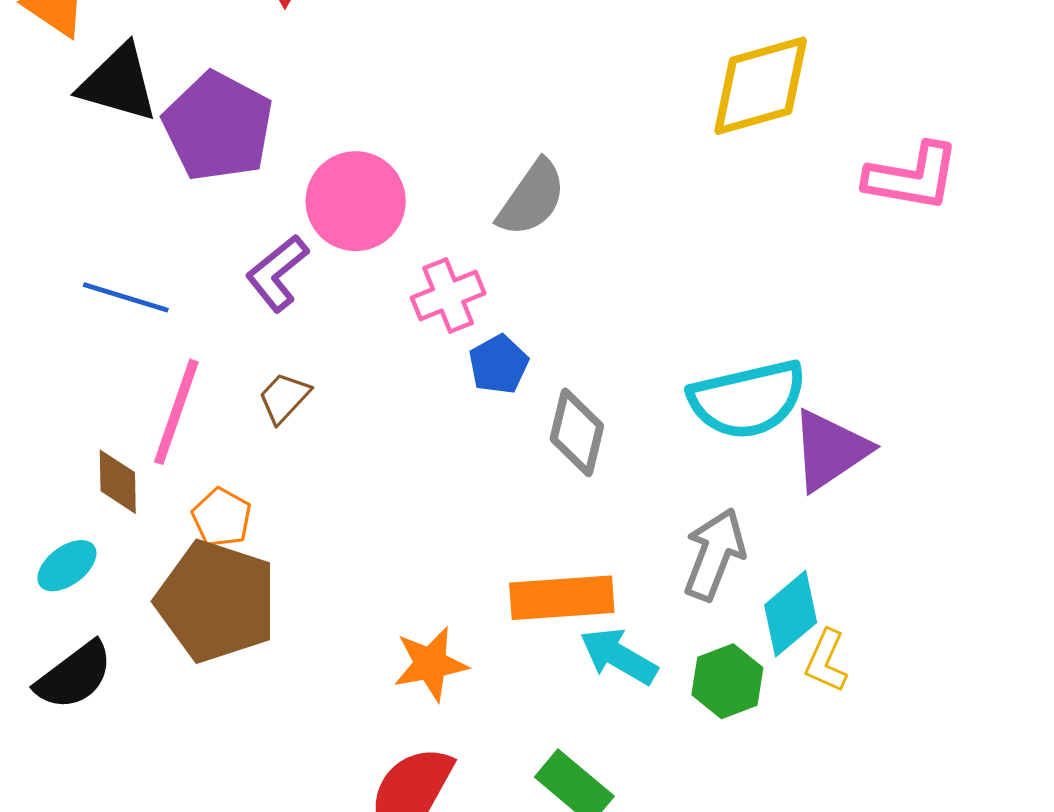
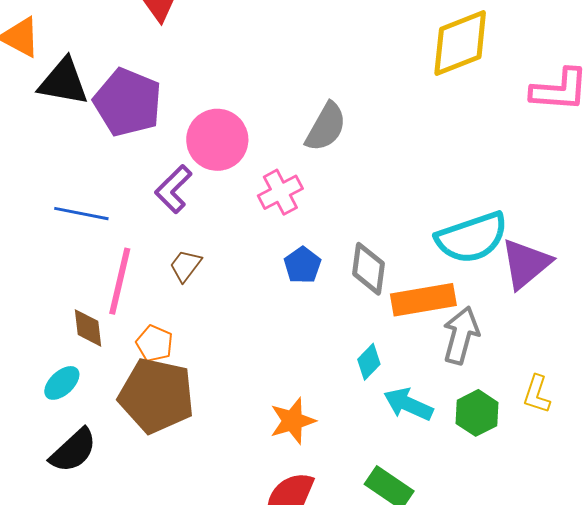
blue pentagon: (499, 364) -> (303, 265), moved
orange rectangle: (562, 598) -> (423, 300), moved
cyan diamond: (791, 614) -> (369, 362), moved, size x0.7

